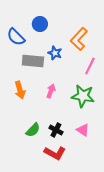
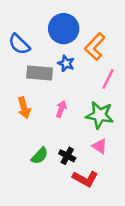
blue circle: (40, 24) -> (64, 29), moved, size x1.6
pink triangle: (83, 130) -> (100, 146), moved
red L-shape: (55, 153) -> (85, 179), moved

